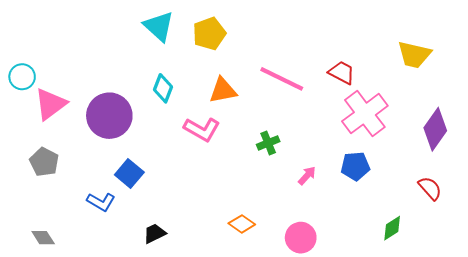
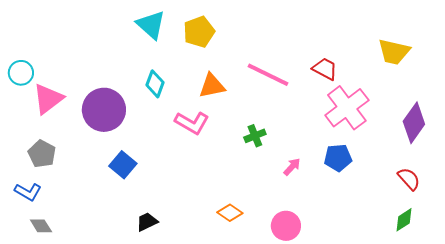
blue L-shape: (101, 202) -> (28, 192), moved
green diamond: (392, 228) -> (404, 220), moved

